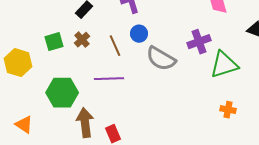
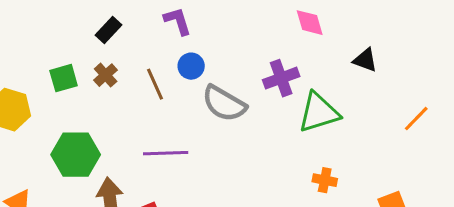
purple line: (109, 79) -> (166, 153), moved

